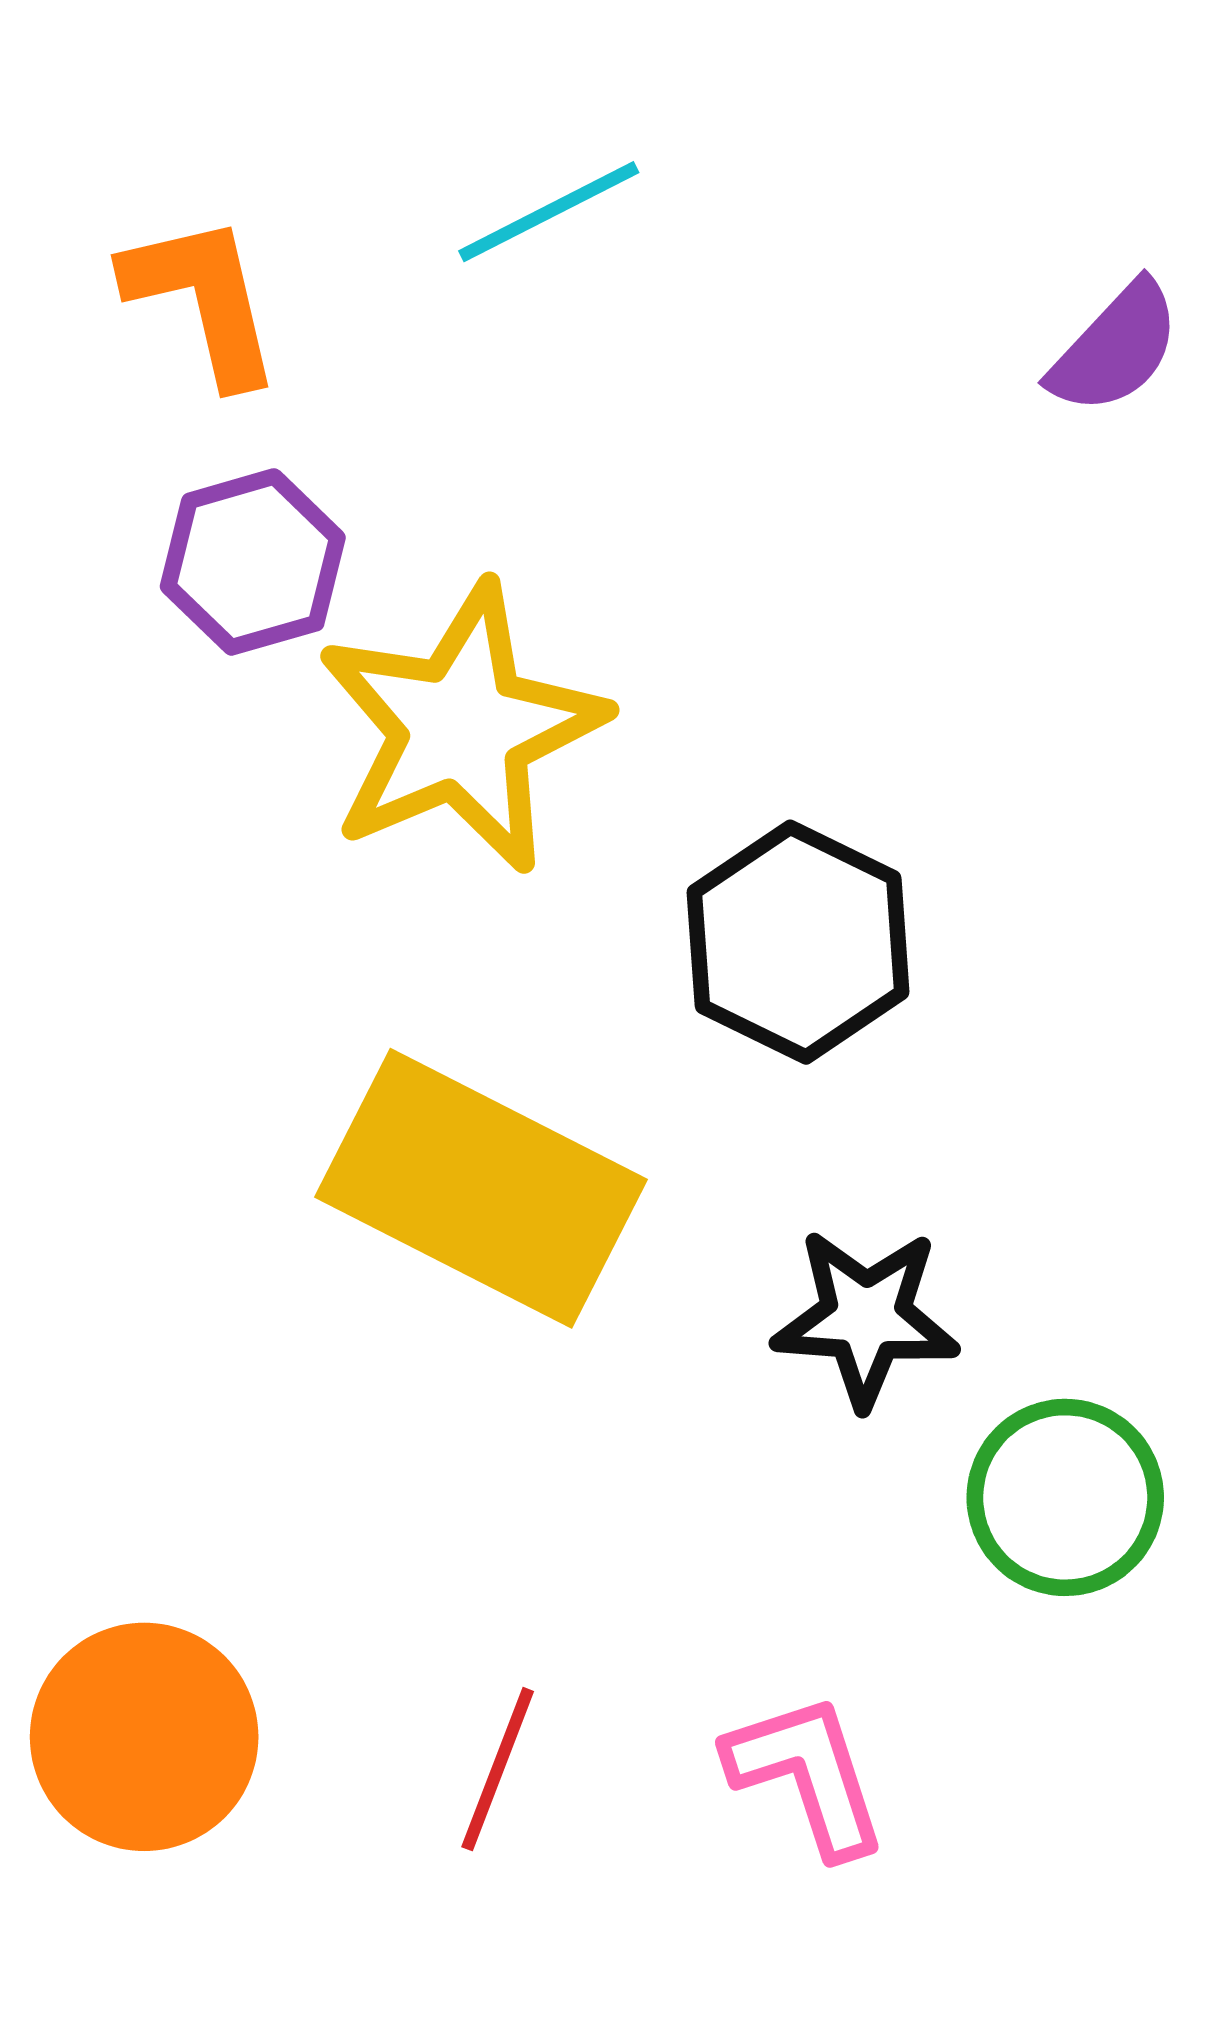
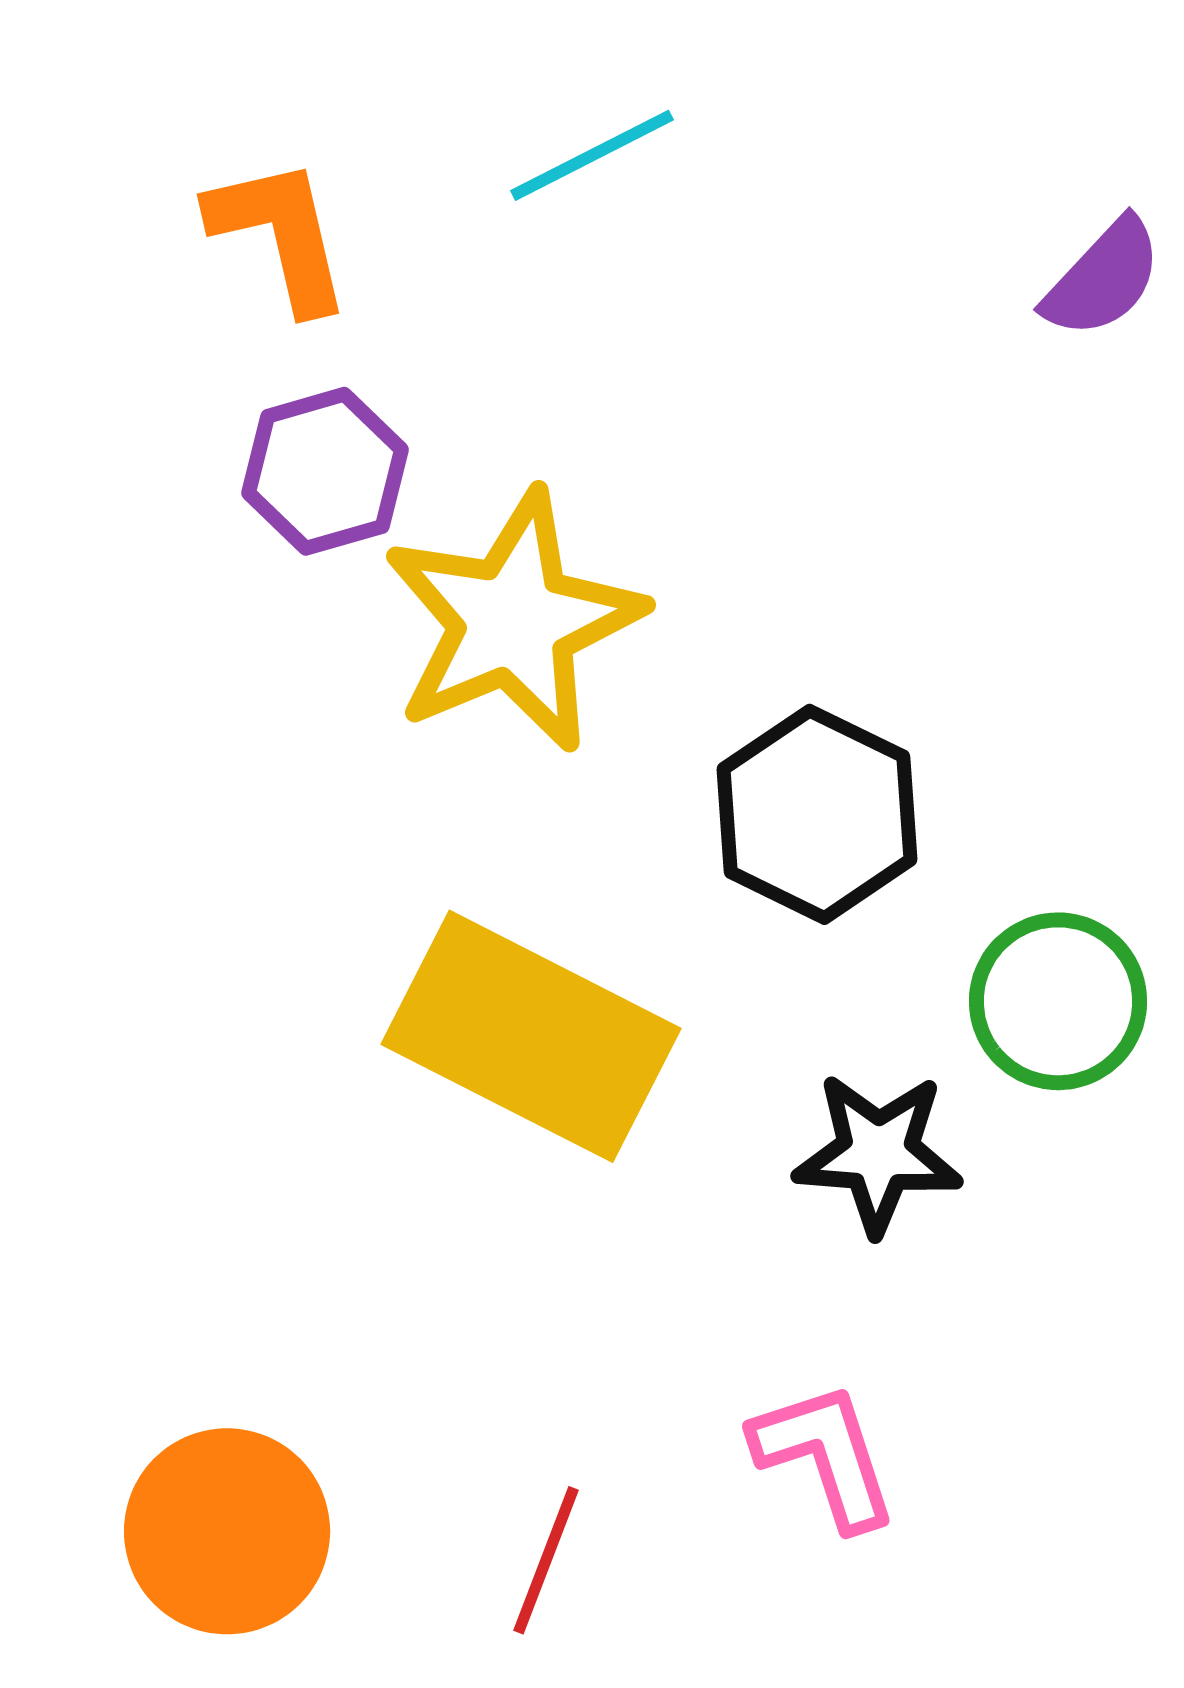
green circle: (1065, 1497) -> (1058, 1001), moved
pink L-shape: (807, 1775) -> (825, 1455), moved

